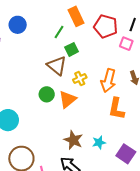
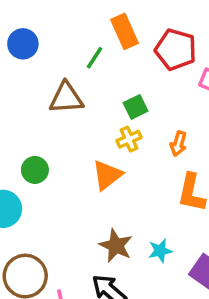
green square: (72, 49) -> (136, 107), moved
brown triangle: (57, 66) -> (66, 98), moved, turned -45
orange arrow: (108, 81) -> (178, 144), size x0.6
green circle: (47, 94) -> (35, 170), moved

